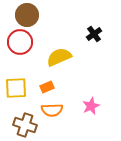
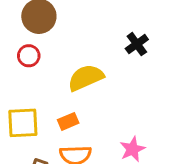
red circle: (20, 42) -> (29, 56), size x0.6

